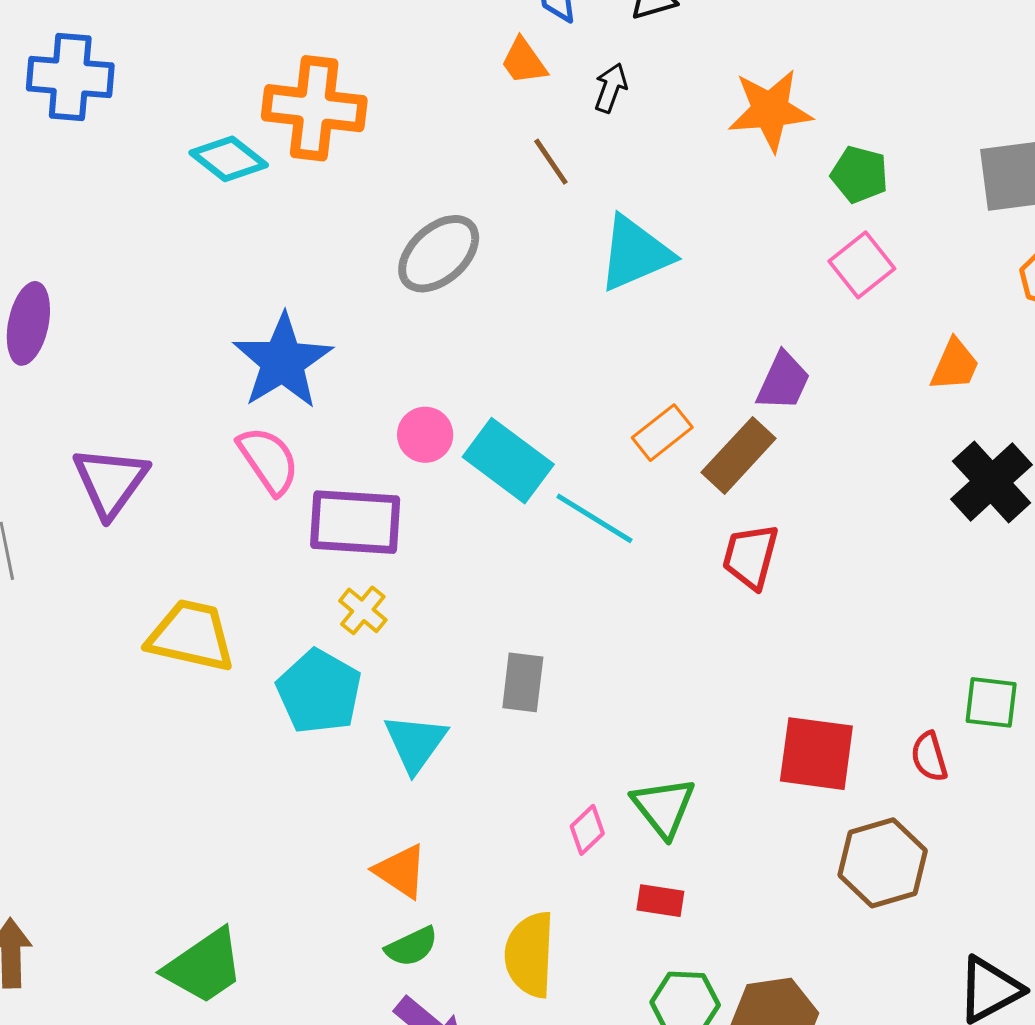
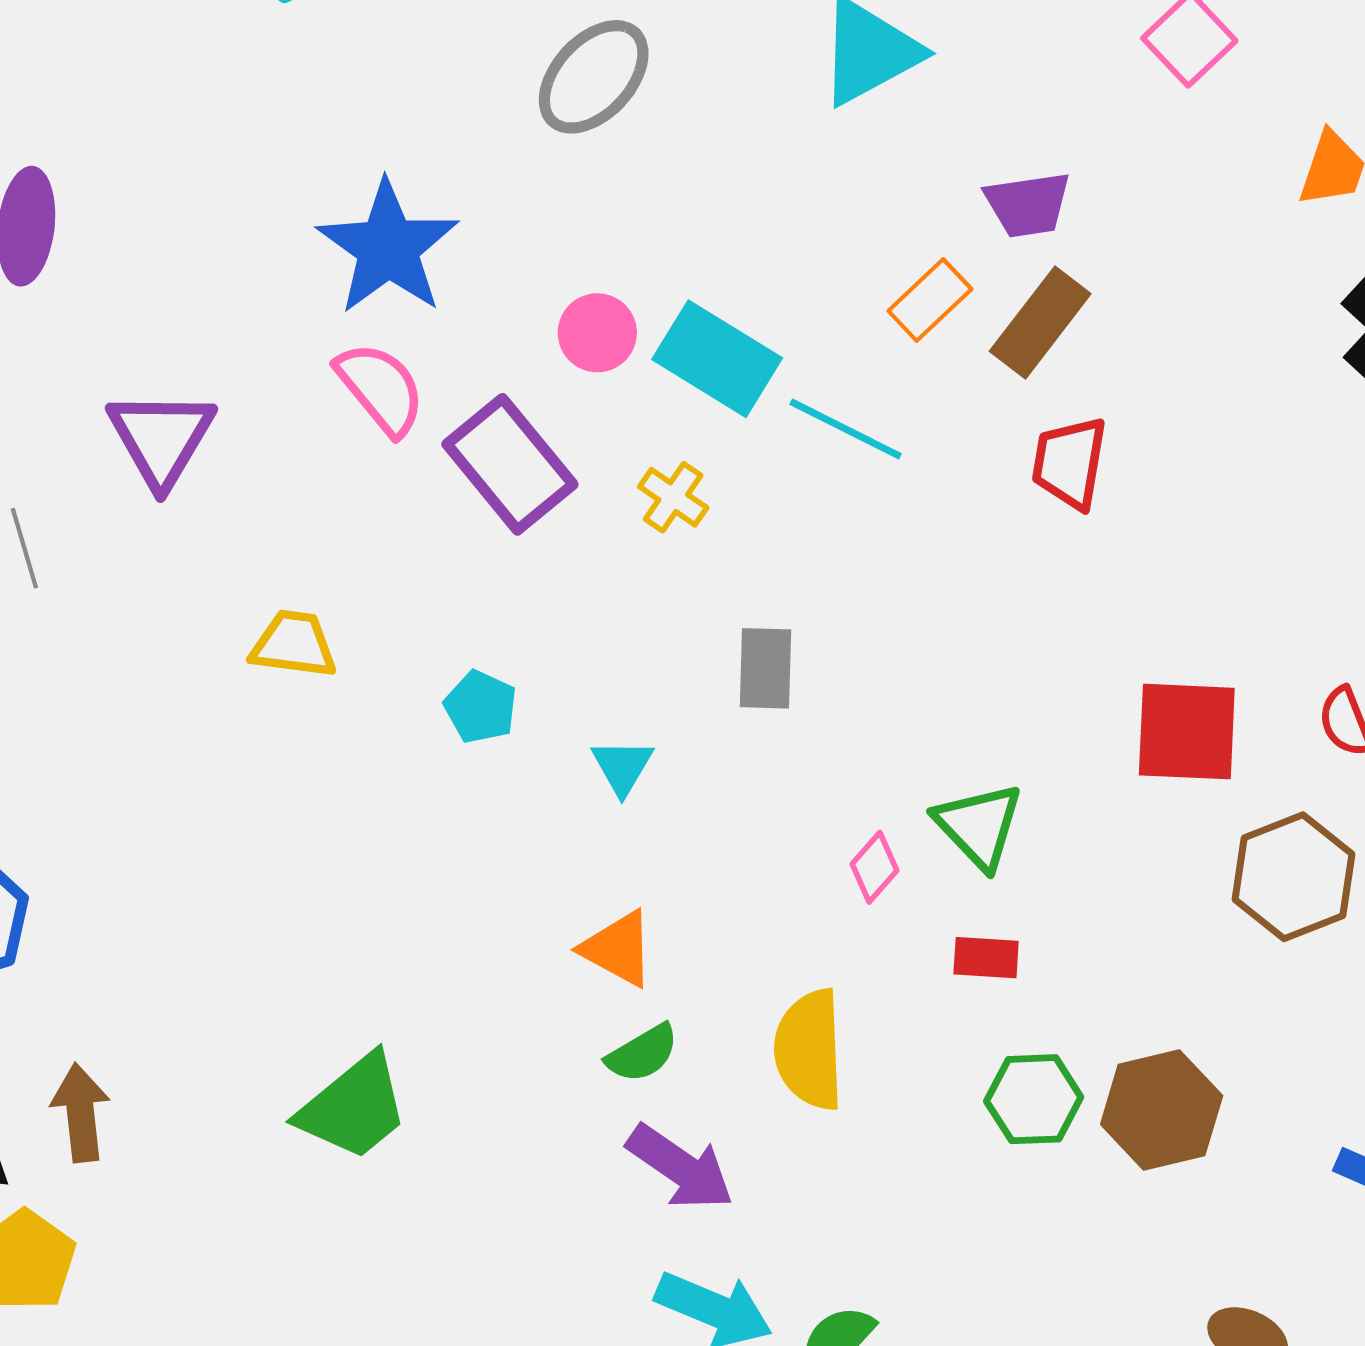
purple trapezoid: (783, 381) -> (1028, 204), moved, turned 62
purple rectangle: (355, 522) -> (510, 464), turned 52
yellow cross: (363, 610) -> (673, 497), moved
yellow trapezoid: (191, 636) -> (294, 644), size x0.7
cyan pentagon: (319, 692) -> (481, 707), size x0.6
cyan triangle: (415, 743) -> (622, 767), size x0.7

